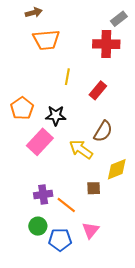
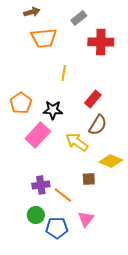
gray rectangle: (119, 19) -> (79, 18), moved
red rectangle: (98, 90) -> (93, 99), moved
yellow diamond: (117, 169) -> (111, 161), turned 45

